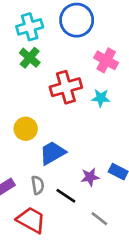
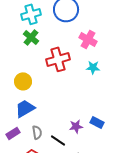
cyan star: (101, 98) -> (93, 67), moved
yellow circle: (26, 129) -> (23, 81), moved
blue trapezoid: (52, 153) -> (25, 108), moved

